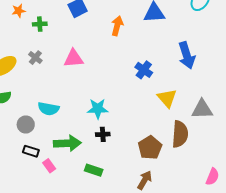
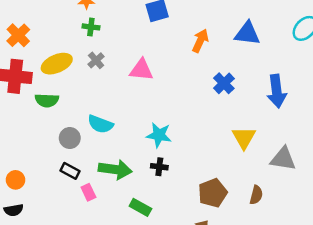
green cross: (40, 24) -> (91, 27), moved
blue cross: (144, 70) -> (224, 83), moved
brown semicircle: (180, 134) -> (256, 195), moved, size x0.6

